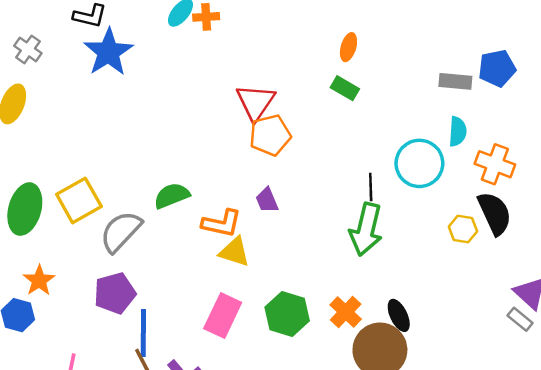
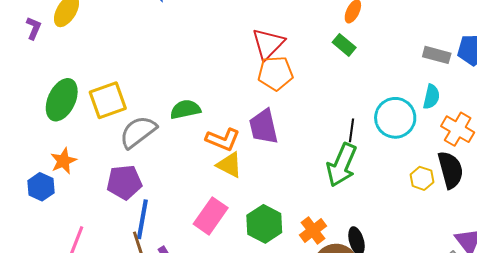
purple trapezoid: (267, 200) -> (264, 127), size x1.6

